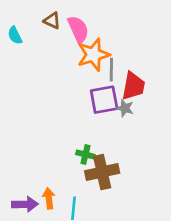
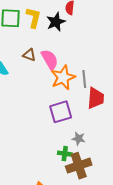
gray line: (111, 70) -> (84, 79), moved
purple square: (104, 100) -> (61, 112), moved
gray star: (125, 108) -> (79, 138), moved

